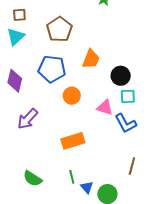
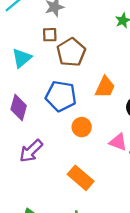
brown square: (19, 15) -> (50, 35), moved
orange rectangle: (73, 141) -> (81, 178), turned 55

